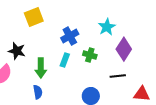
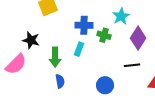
blue cross: (70, 36) -> (84, 25), turned 30
green cross: (90, 55) -> (104, 35), moved
blue semicircle: (38, 92) -> (60, 81), moved

